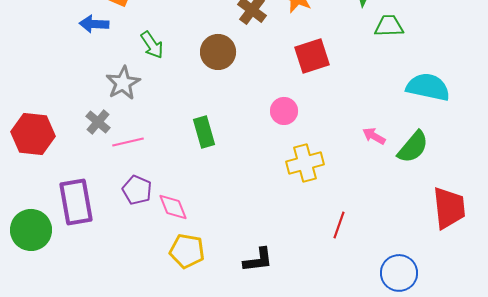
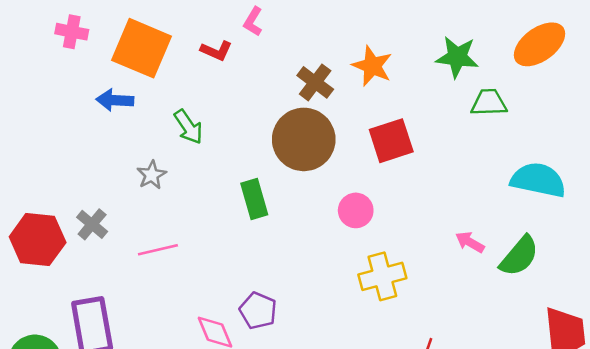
brown circle: (218, 52) -> (304, 139), moved, size x1.4
gray star: (123, 83) -> (152, 175), size x0.7
gray cross: (98, 122) -> (92, 224), moved
green rectangle: (204, 132) -> (254, 199), moved
purple pentagon: (137, 190) -> (258, 311), moved

